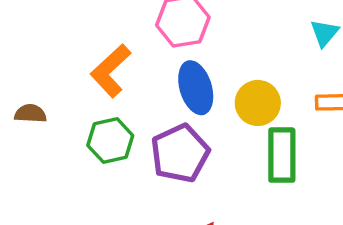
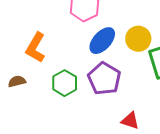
orange L-shape: (111, 71) -> (36, 48), moved
blue ellipse: (196, 88) -> (102, 41), turned 76

